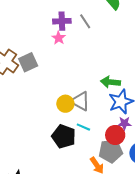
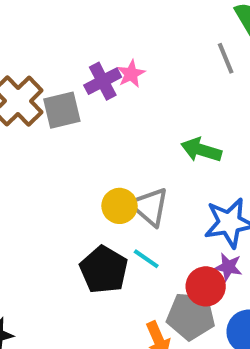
purple cross: (62, 21) -> (103, 81), moved, turned -36
gray line: (85, 21) -> (226, 58), moved
green arrow: (110, 82) -> (201, 150), moved

